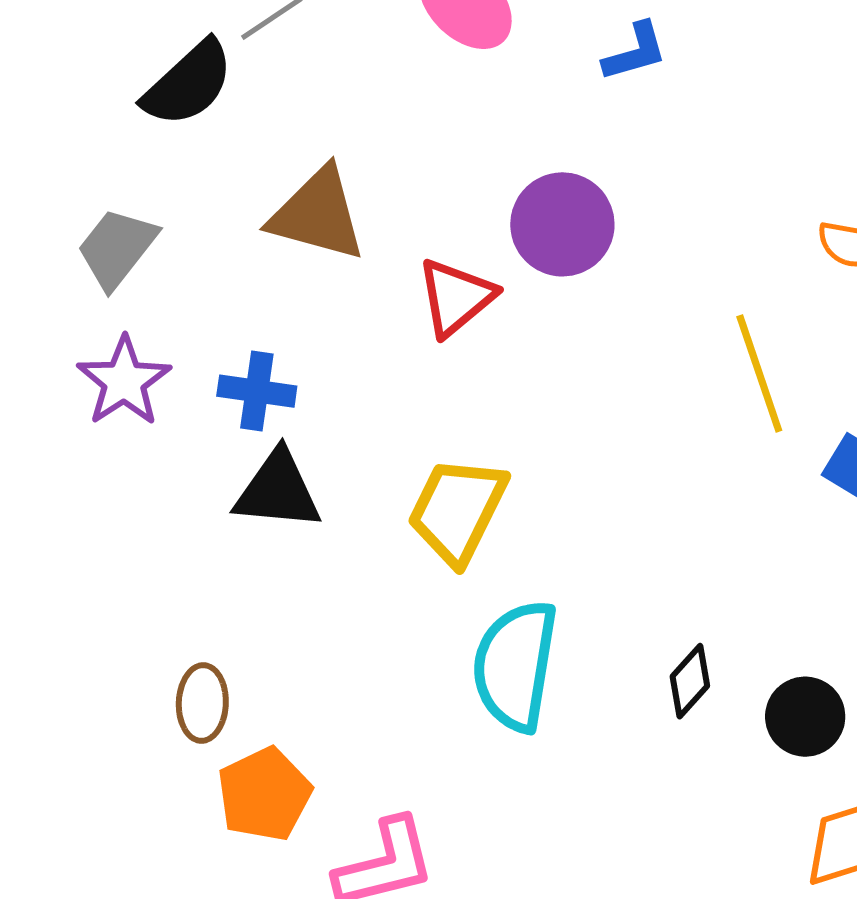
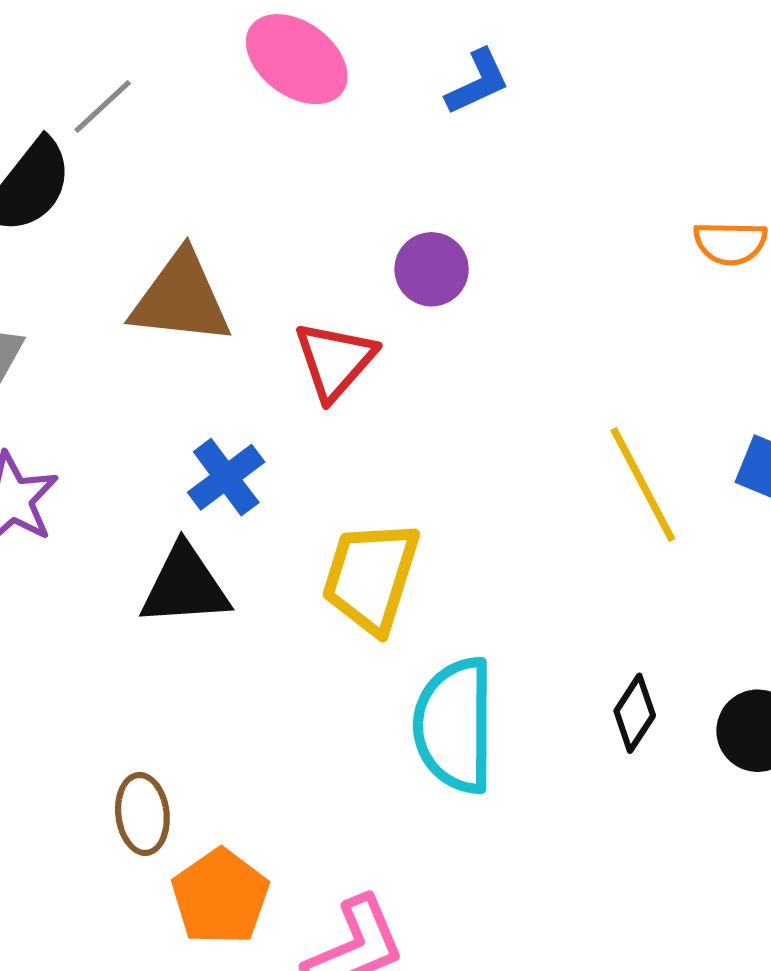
purple circle: (562, 224) -> (432, 269), size x0.7
yellow line: (759, 374) -> (643, 485), moved
blue cross: (257, 391) -> (226, 477), moved, turned -36

